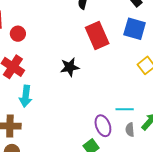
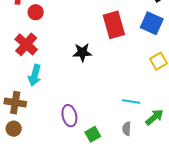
purple ellipse: (103, 126) -> (69, 116), moved
gray semicircle: (130, 130) -> (127, 129), moved

